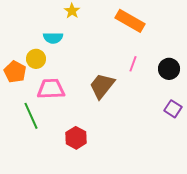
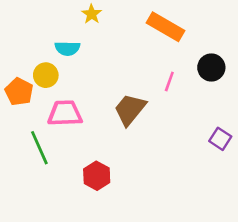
black circle: (169, 69) -> (211, 67), moved

